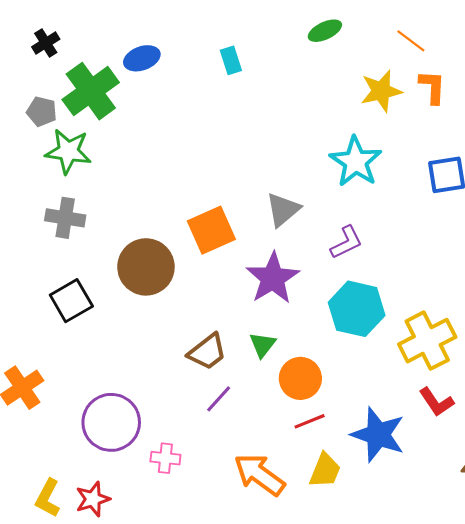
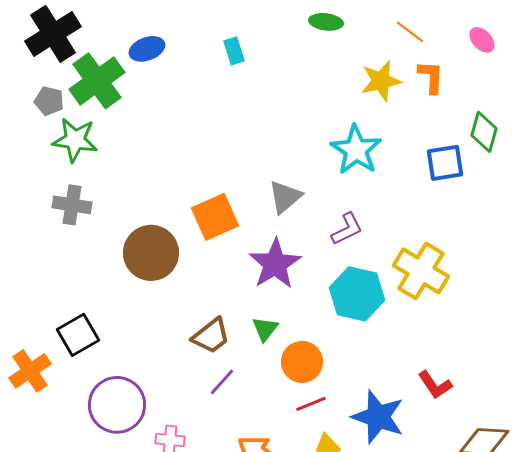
green ellipse: (325, 31) -> (326, 22), turned 32
black cross: (46, 43) -> (53, 34), size x2.0
black square: (71, 301) -> (78, 335), moved
yellow cross: (427, 341) -> (421, 271), moved, turned -32

